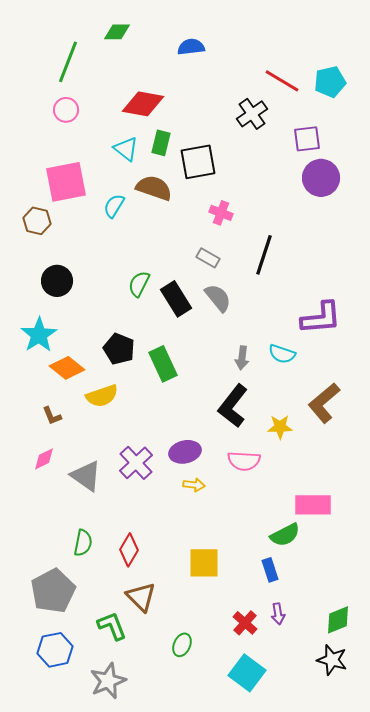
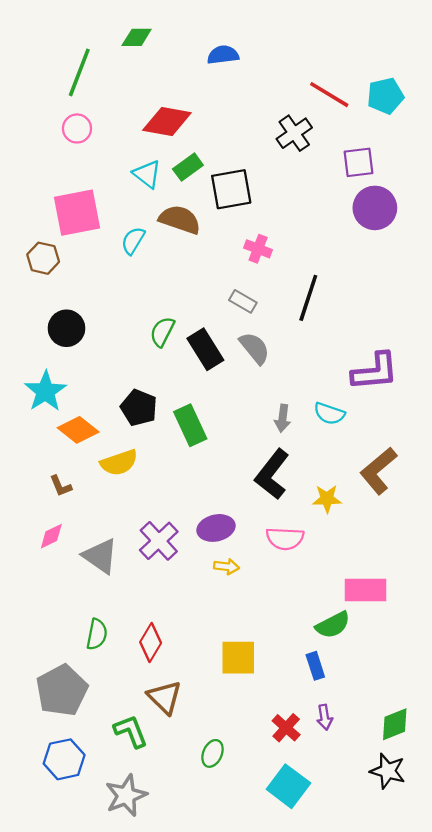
green rectangle: (161, 143) -> (188, 167), turned 40

